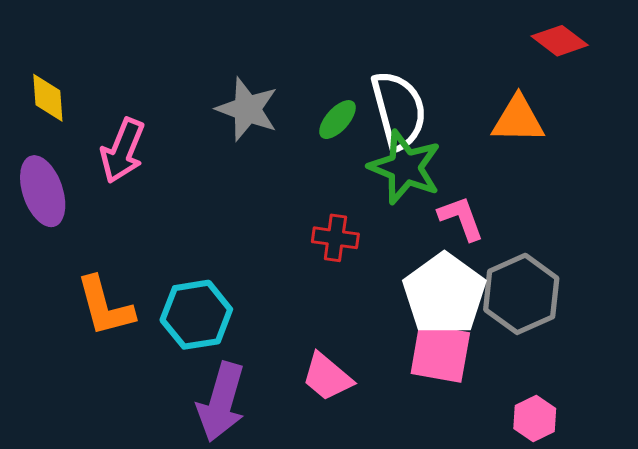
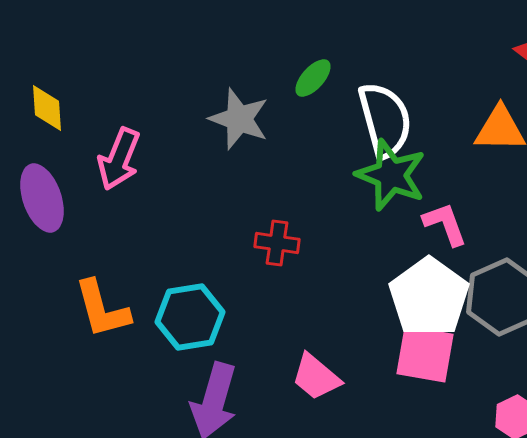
green ellipse: (337, 120) -> (313, 78), moved
red cross: (335, 238) -> (277, 243), moved

